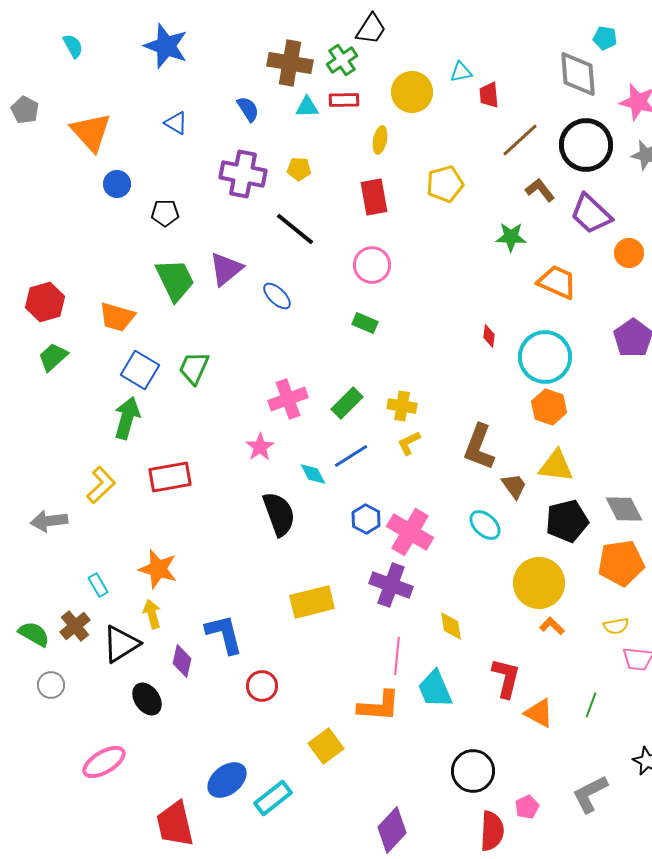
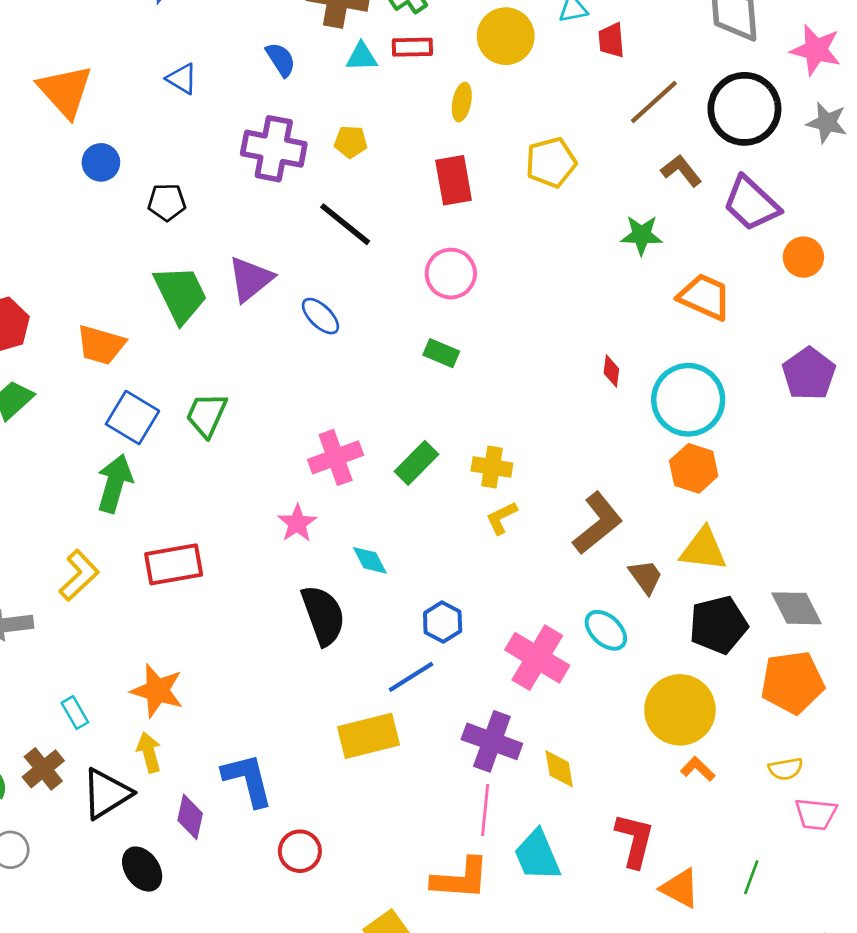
brown L-shape: (479, 447) -> (598, 523), turned -150
blue line: (351, 456) -> (411, 677), moved
pink cross: (410, 532) -> (537, 658), moved
purple cross: (391, 585) -> (492, 741), moved

